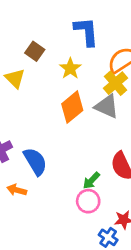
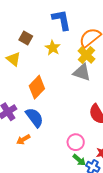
orange diamond: (72, 107) -> (37, 87), moved
green arrow: (91, 181) -> (79, 160), moved, turned -88
orange arrow: (17, 190) -> (23, 140), turned -40

